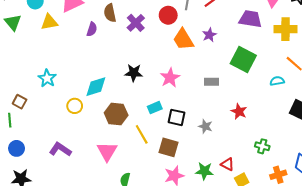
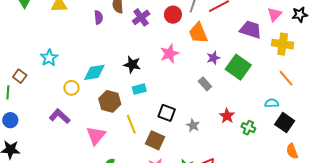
purple semicircle: (92, 29) -> (98, 17), turned -32
purple star: (209, 35) -> (213, 58), moved
orange trapezoid: (183, 39) -> (198, 33), moved
pink star: (170, 78) -> (169, 54), moved
cyan semicircle: (277, 81) -> (272, 103), moved
gray rectangle: (212, 82) -> (205, 84), turned 40
cyan rectangle: (155, 108) -> (139, 89), moved
green cross: (262, 146) -> (248, 128), moved
purple L-shape: (60, 149) -> (60, 116), moved

